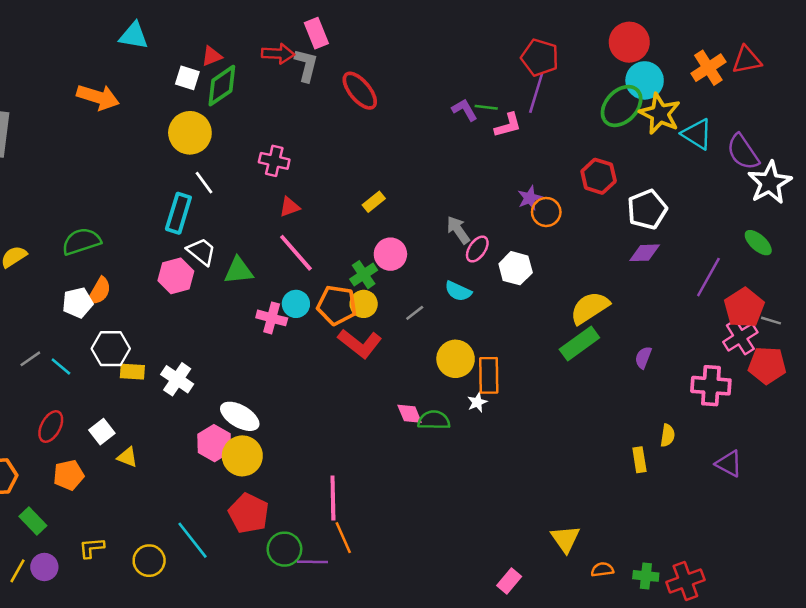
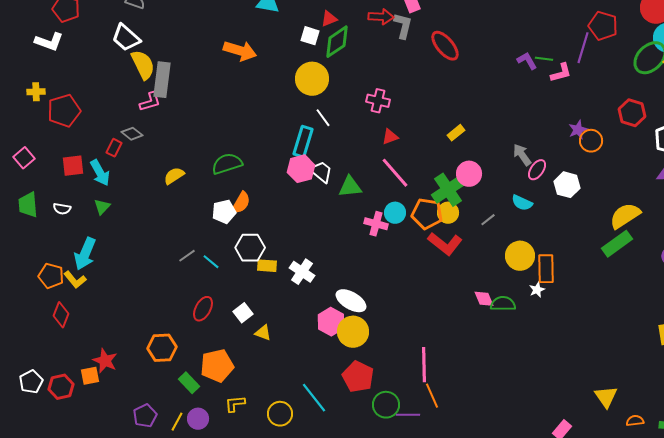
red pentagon: (540, 57) -> (603, 26), moved
green cross: (364, 275) -> (448, 190), size x1.5
pink hexagon: (176, 276) -> (301, 169), moved
orange pentagon: (69, 475) -> (217, 366), moved, size x1.4

